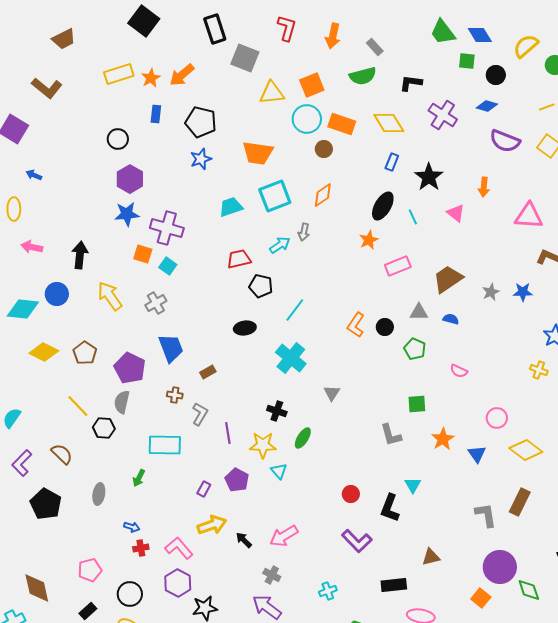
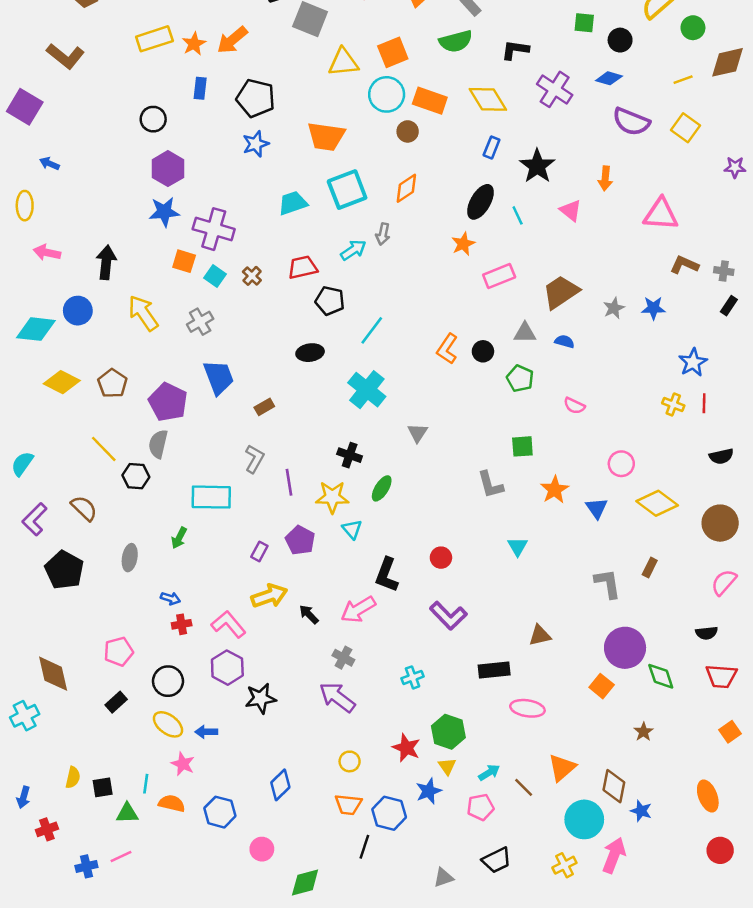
brown cross: (175, 395) -> (252, 276), moved, turned 35
brown rectangle: (520, 502) -> (650, 567), size x0.6
black L-shape: (390, 508) -> (387, 575), moved

